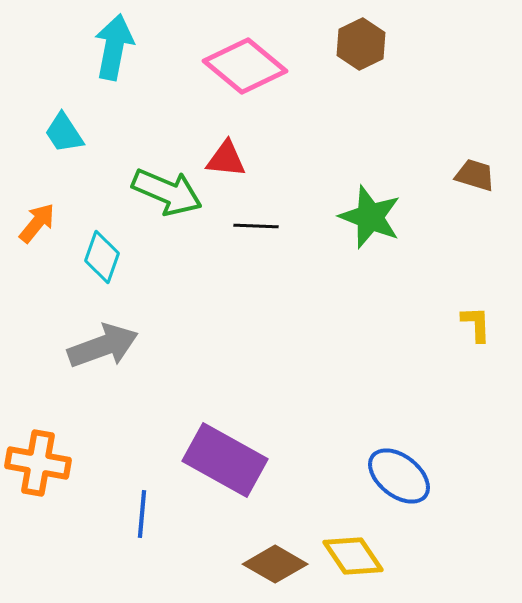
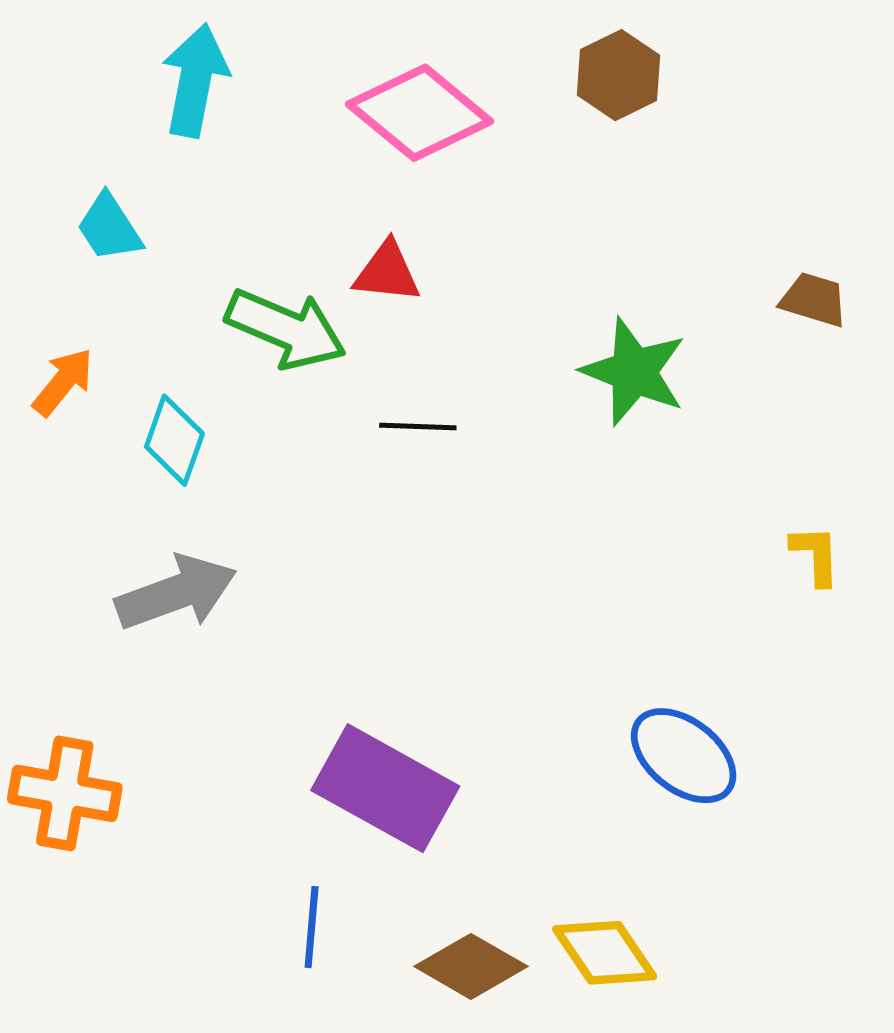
black line: (256, 226) -> (418, 427), moved
blue ellipse: (399, 476) -> (684, 756), moved
blue line: (142, 514) -> (312, 927), moved

